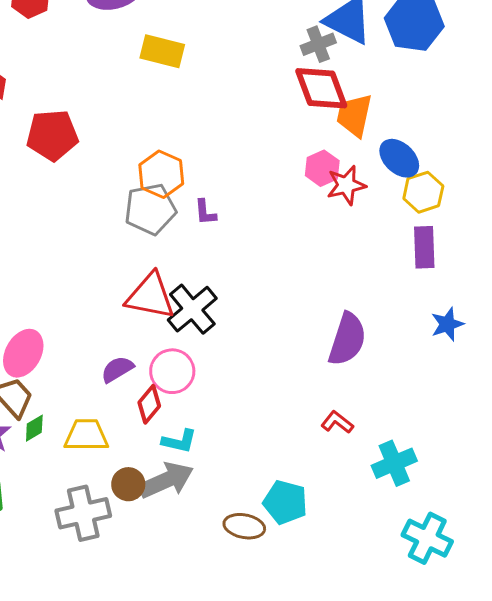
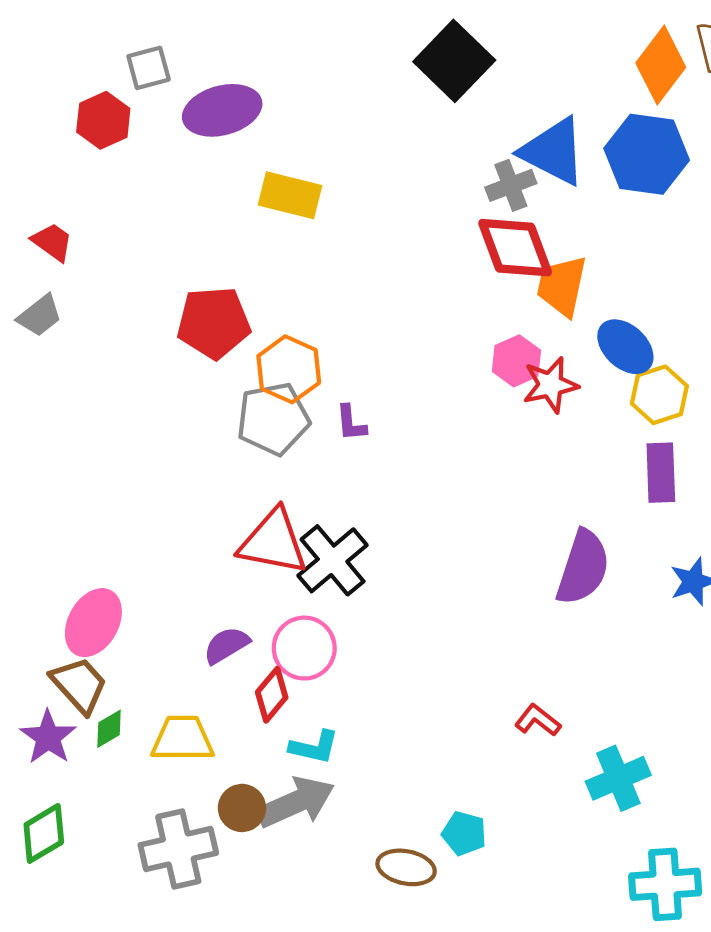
red pentagon: (52, 135) -> (214, 323), moved
purple semicircle: (347, 339) -> (583, 567), moved
cyan pentagon: (285, 502) -> (464, 833), size x0.7
cyan cross: (427, 538) -> (665, 884), turned -30

